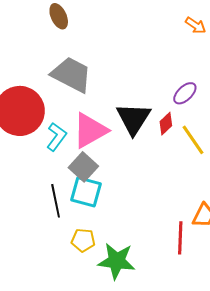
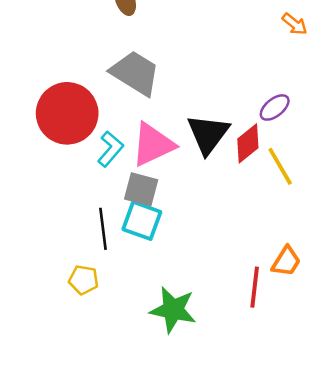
red diamond: (166, 124) -> (248, 143), size x1.4
gray square: (83, 167) -> (141, 189), turned -32
yellow pentagon: (83, 240) -> (84, 280), moved

